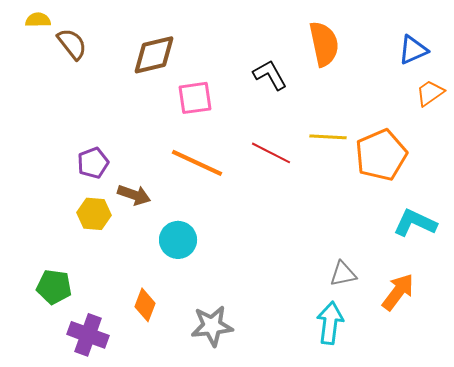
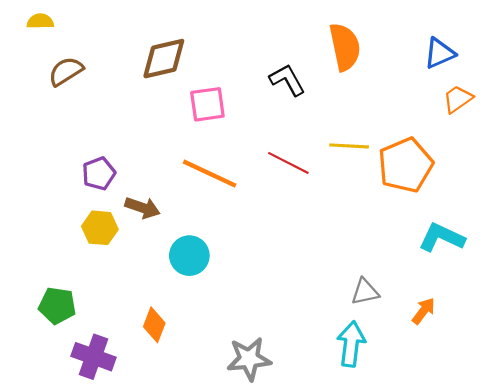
brown semicircle: (72, 44) -> (66, 71), moved, turned -84
orange arrow: (398, 292) -> (424, 311), size x0.7
gray star: (212, 326) -> (249, 359), moved

